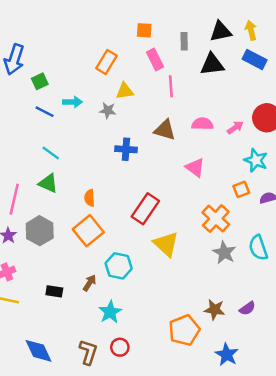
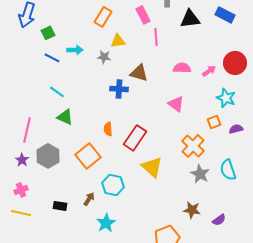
brown triangle: (165, 130) -> (139, 73), moved
green triangle: (48, 183) -> (65, 117), moved
orange semicircle: (89, 198) -> (108, 129), moved
brown star: (215, 310) -> (192, 210), moved

